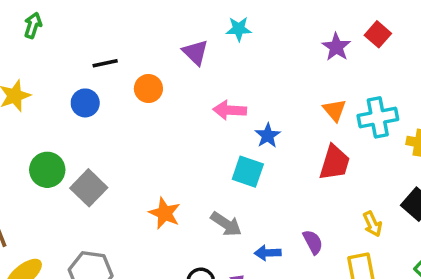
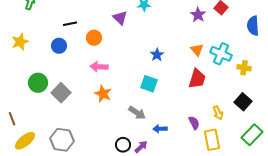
pink arrow: (230, 110) -> (99, 67), moved
cyan cross: (378, 117) -> (221, 54), turned 35
blue star: (268, 135) -> (157, 55), moved
orange star: (165, 213) -> (103, 94), moved
purple semicircle: (313, 242) -> (194, 123), moved

